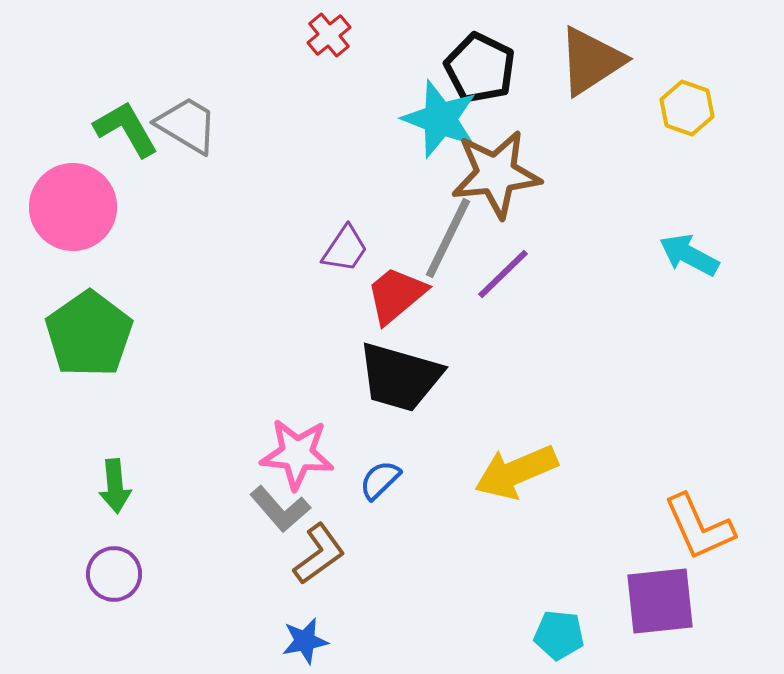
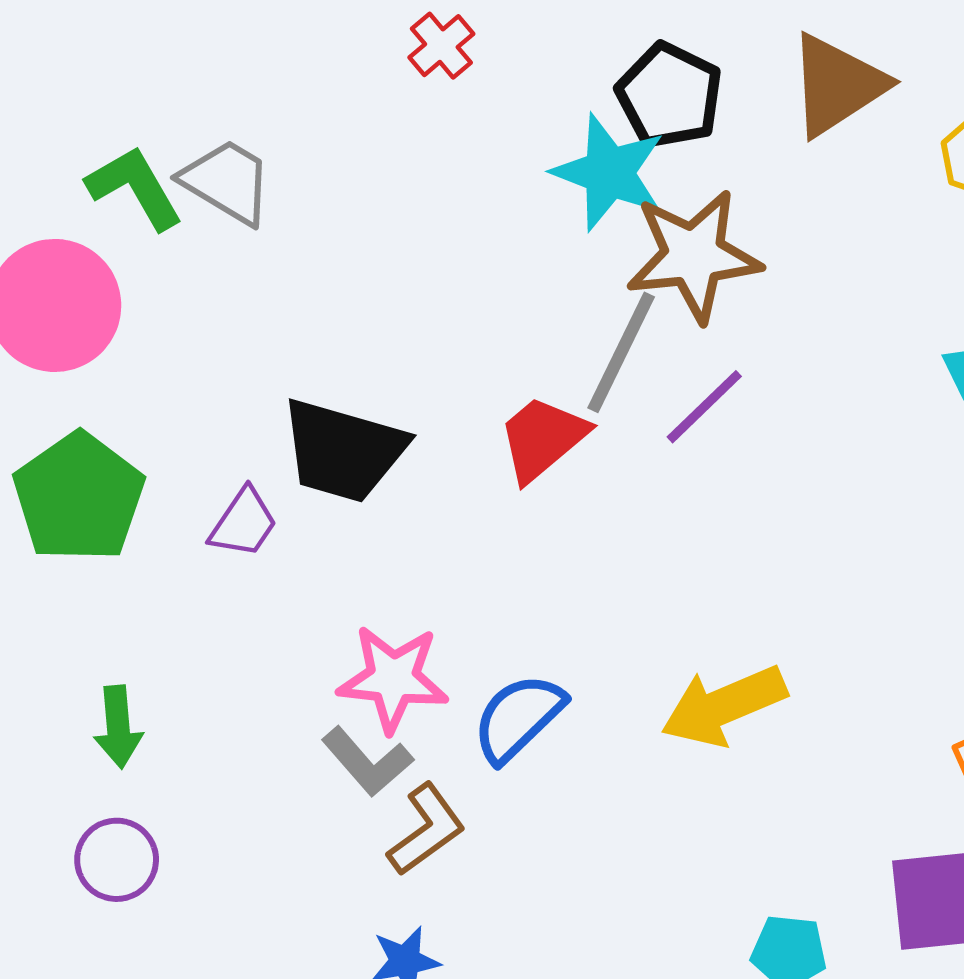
purple trapezoid: (345, 249) -> (243, 523), moved
black trapezoid: (400, 377) -> (343, 450), moved
blue semicircle: (380, 480) -> (518, 718), size x1.5

